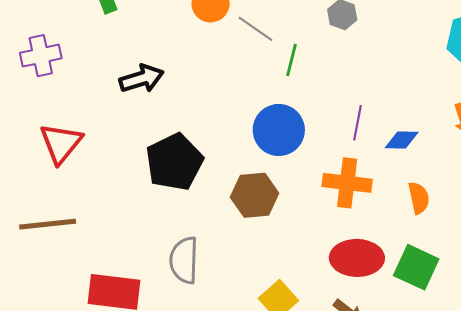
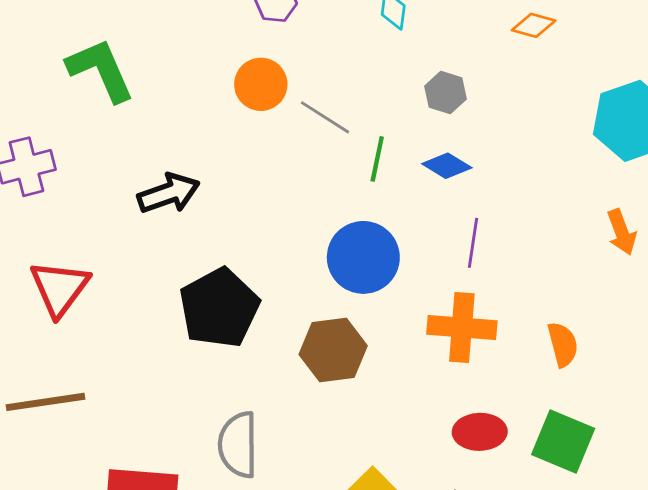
blue diamond: (402, 140) -> (447, 166), moved, turned 32
red ellipse: (357, 258) -> (480, 432), size x0.7

